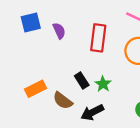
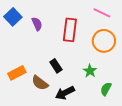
blue square: (31, 22) -> (13, 17), turned -30
green star: (103, 84) -> (90, 71), moved

